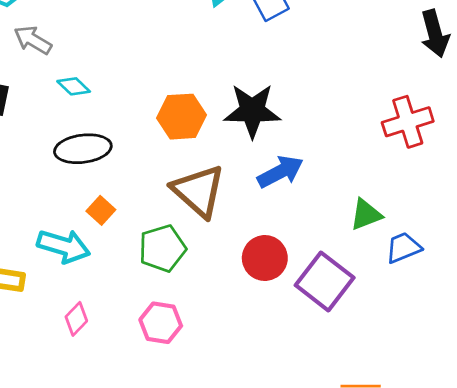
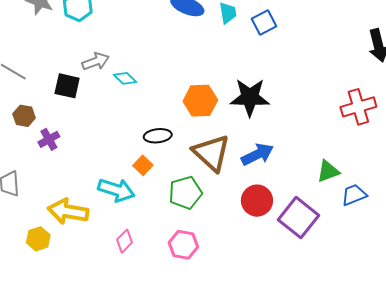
gray arrow: (33, 40) -> (96, 61), moved, turned 128
black ellipse: (83, 149) -> (158, 136), moved, size x0.7
blue arrow: (280, 172) -> (257, 154), moved

